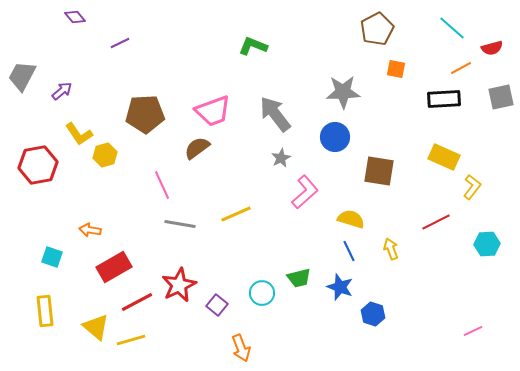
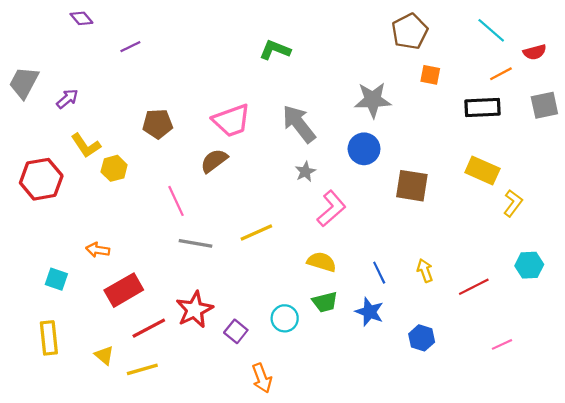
brown pentagon: (145, 114) -> (158, 124), size x0.7
yellow semicircle: (351, 219) -> (322, 262), moved
red line: (436, 222) -> (474, 287), moved
blue hexagon: (373, 314) -> (422, 338), moved
yellow triangle: (96, 327) -> (104, 355), size x0.7
pink line: (473, 331) -> (502, 344), moved

